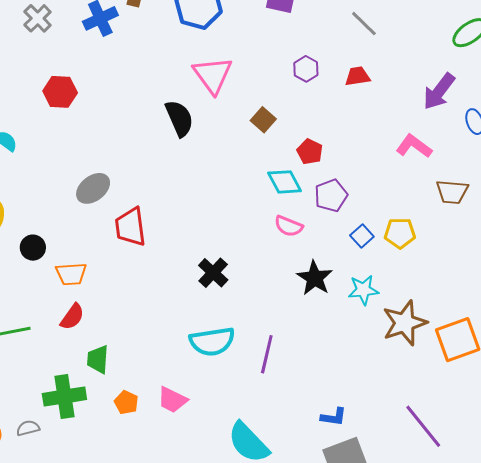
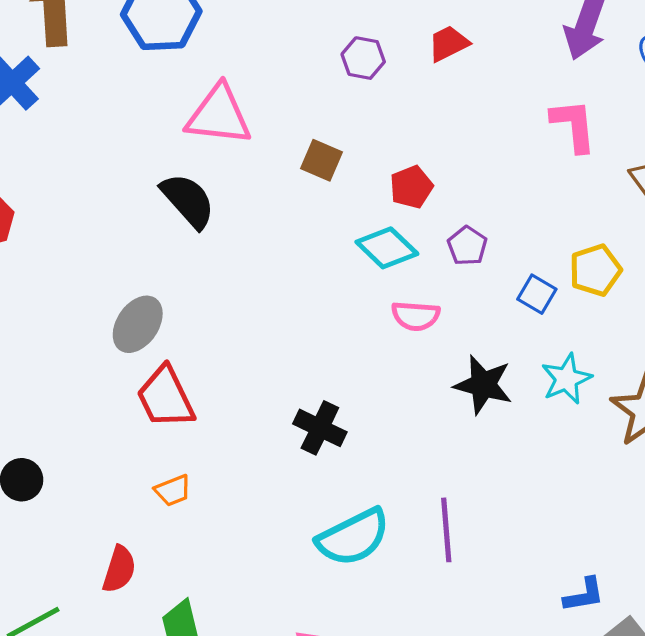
pink triangle: (213, 75) -> (219, 115), turned -30
pink L-shape: (414, 146) -> (574, 125), turned 66
red pentagon: (310, 152) -> (411, 187), turned -30
gray ellipse: (93, 188) -> (138, 324), moved
purple pentagon: (331, 196) -> (467, 246), size x0.7
orange trapezoid: (71, 274) -> (173, 490), moved, size x0.7

